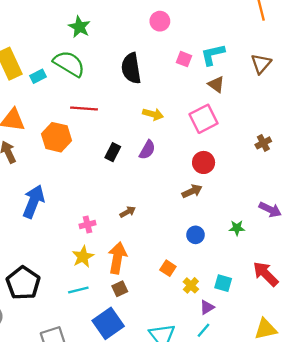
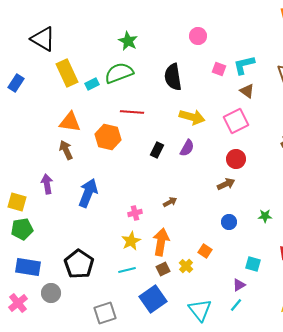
green semicircle: (69, 64) -> (119, 73), turned -52
yellow arrow: (153, 114) -> (192, 117), size x1.4
yellow cross: (191, 285) -> (186, 266), moved

